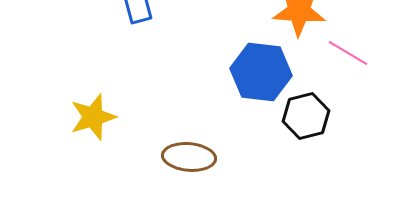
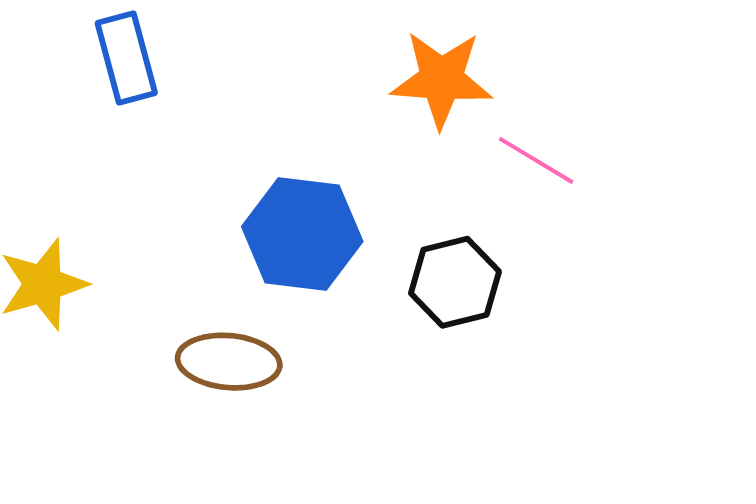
blue hexagon: (261, 72) -> (302, 234), moved

